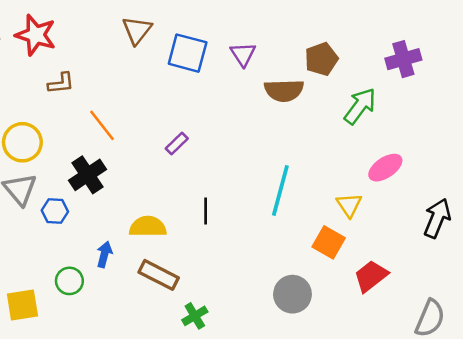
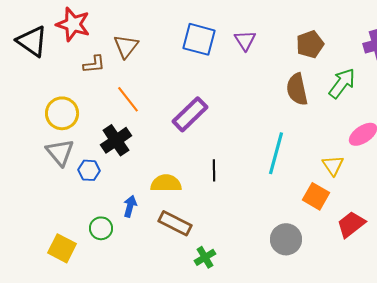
brown triangle: (137, 30) -> (126, 46), moved
brown semicircle: (284, 90) -> (297, 89), moved, turned 80
purple rectangle: (177, 143) -> (190, 114), size x1.8
yellow square: (22, 305) -> (62, 248), turned 36

